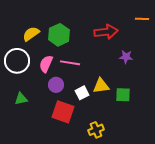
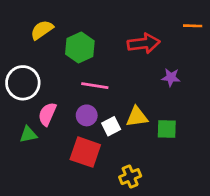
yellow semicircle: (31, 34) -> (42, 30), moved
pink semicircle: (46, 64) -> (47, 114), moved
purple circle: (56, 85) -> (87, 115), moved

